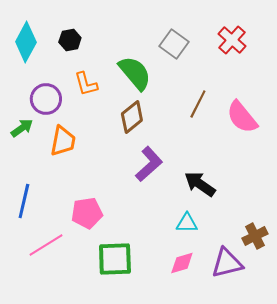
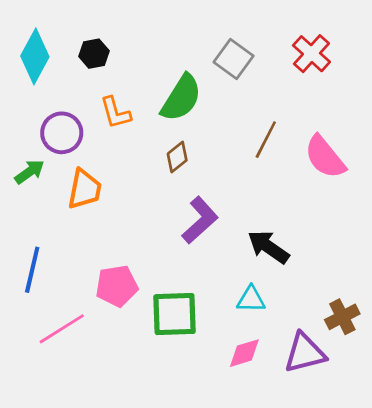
green semicircle: (135, 73) -> (181, 98), turned 72
brown diamond: (132, 117) -> (177, 157), size x0.7
green square: (115, 259) -> (175, 314), moved

